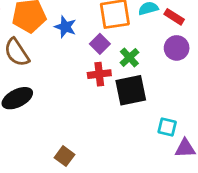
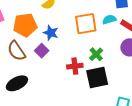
purple square: (100, 44) -> (42, 51), moved

